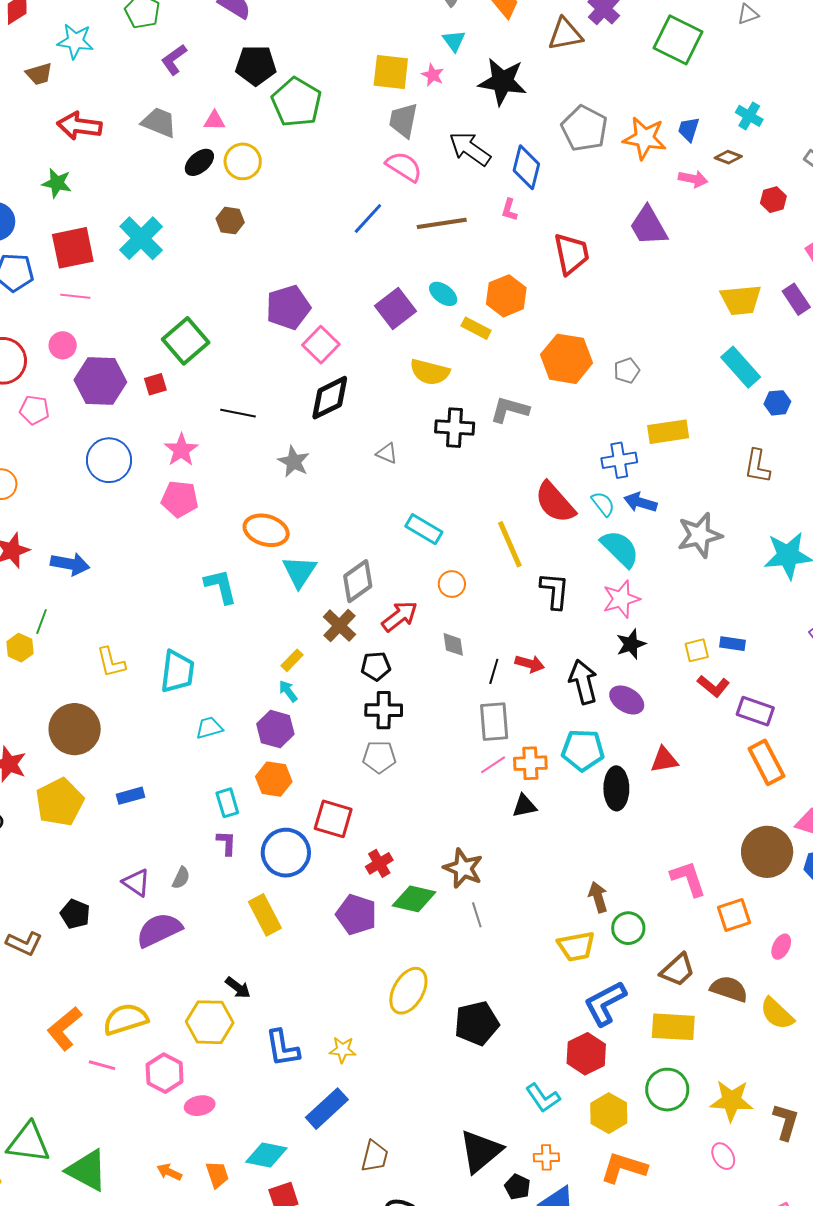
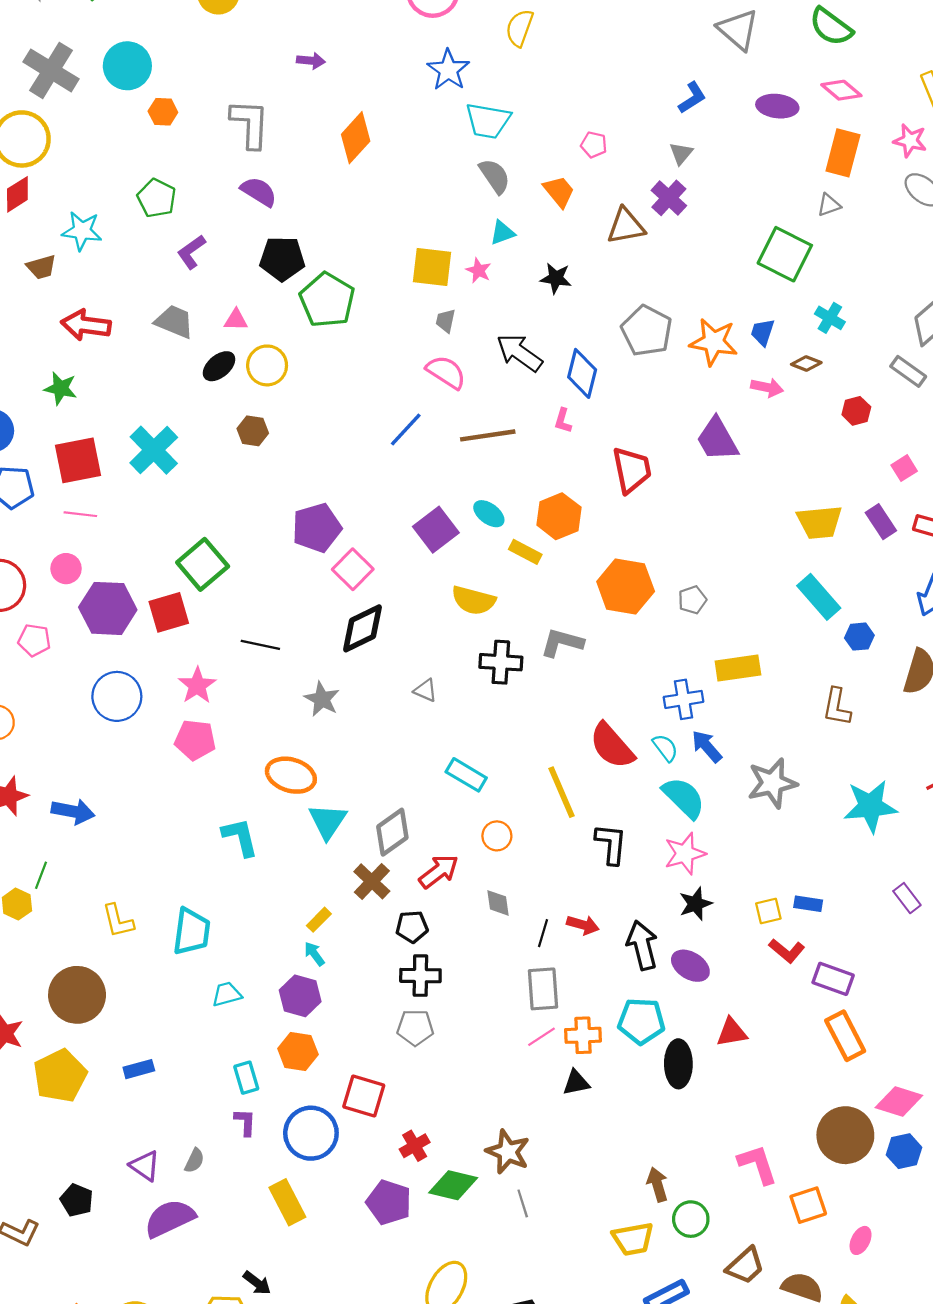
green square: (678, 40) -> (785, 254), moved
cyan triangle: (454, 41) -> (502, 233), turned 45
black star: (502, 82) -> (556, 278), size x0.6
gray trapezoid: (403, 120) -> (446, 321), size x0.6
red square: (155, 384) -> (169, 612), size x1.6
blue arrow: (640, 502) -> (707, 746), turned 32

